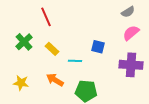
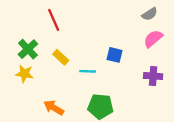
purple cross: (131, 65) -> (153, 76), size x0.7
orange arrow: (55, 80) -> (54, 108), moved
yellow star: (21, 83) -> (24, 74), moved

